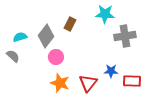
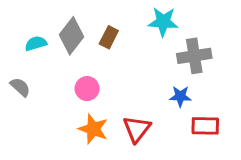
gray diamond: (46, 36) -> (72, 36), moved
cyan semicircle: (20, 37) -> (36, 43), moved
blue star: (111, 71) -> (180, 96), moved

